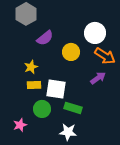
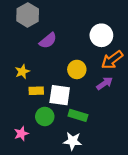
yellow circle: (71, 52) -> (77, 69), moved
orange arrow: (105, 56) -> (112, 60), turned 110
yellow star: (31, 67) -> (22, 72), moved

